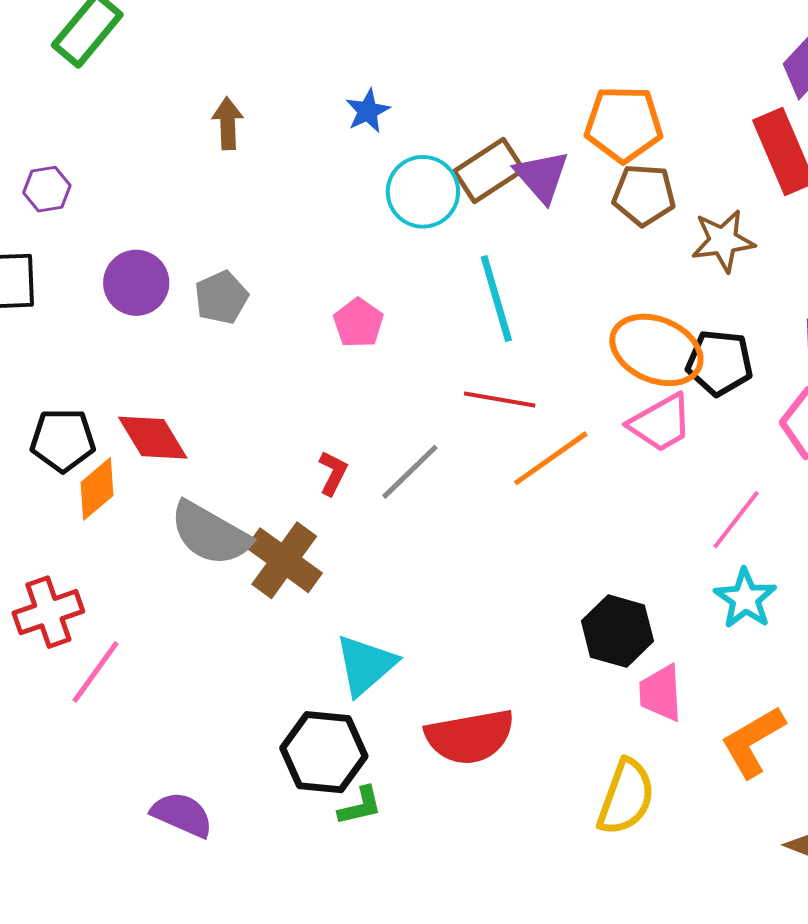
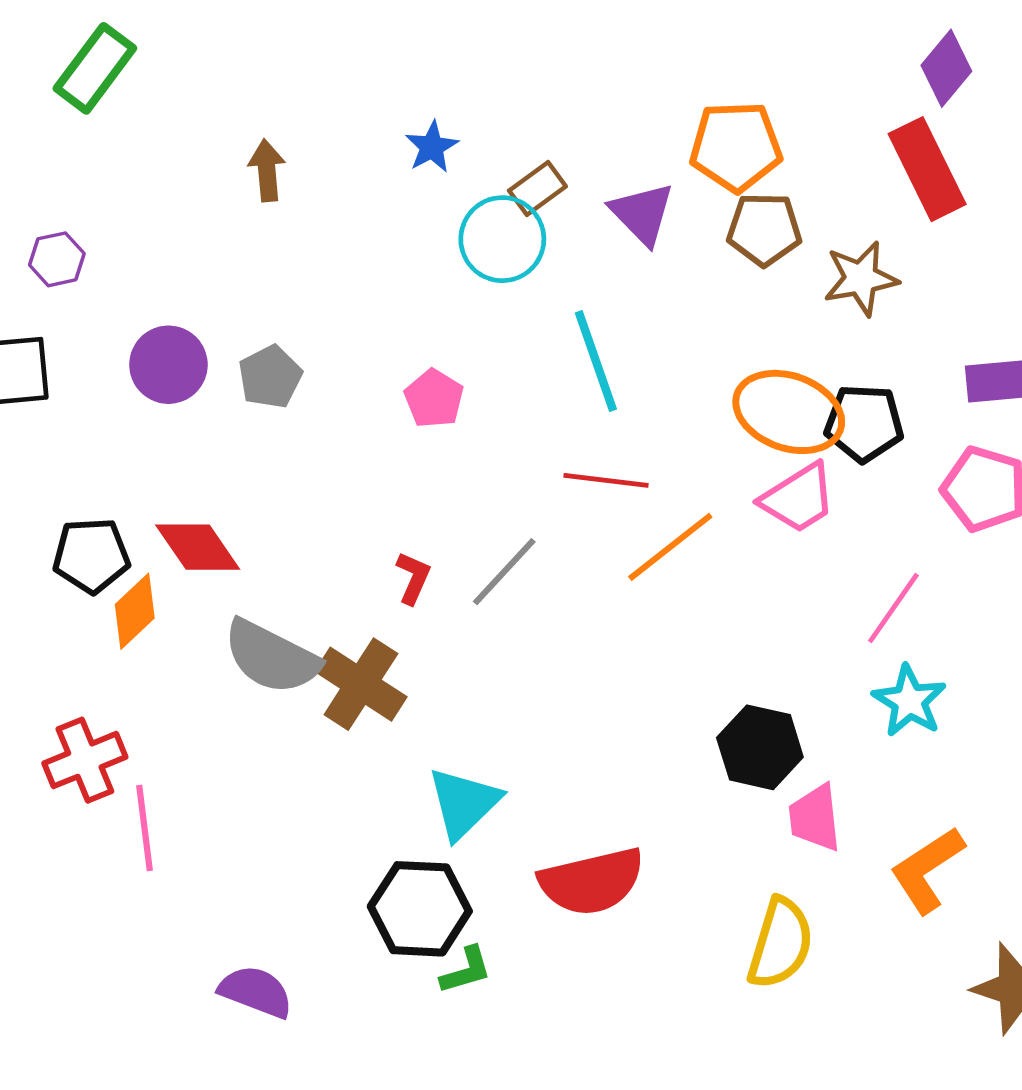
brown rectangle: (489, 171) -> (537, 188), moved, size x0.7
pink line: (96, 672) -> (144, 828), turned -40

